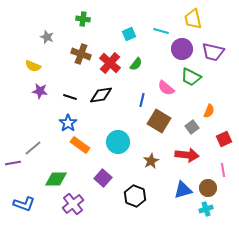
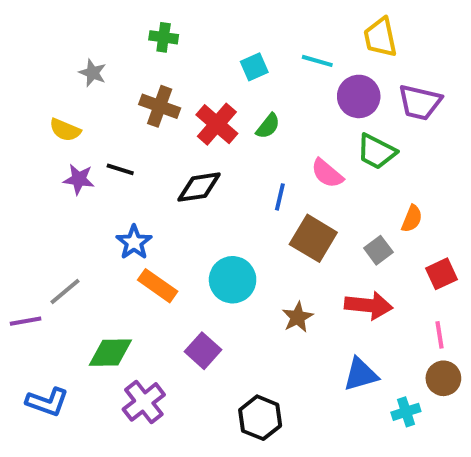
black line: (70, 97) -> (120, 169), moved
brown circle: (208, 188) -> (443, 378), moved
black hexagon: (135, 196) -> (260, 418), moved

